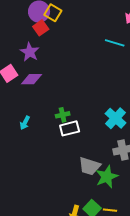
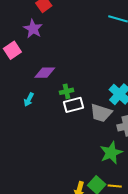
purple diamond: (31, 79) -> (45, 73), moved
gray trapezoid: (90, 166) -> (101, 113), moved

